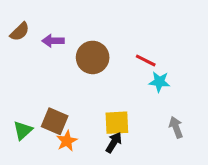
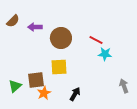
brown square: (55, 121) -> (36, 80), turned -30
yellow square: (117, 123) -> (59, 67), moved
gray arrow: (176, 127) -> (124, 86), moved

